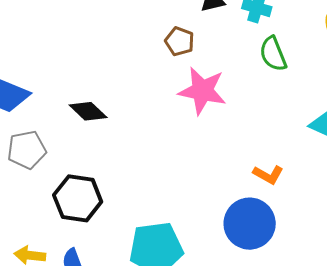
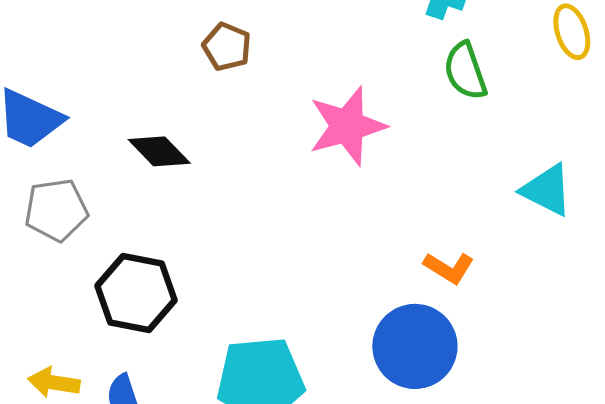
brown pentagon: (180, 41) -> (227, 47), moved
pink star: (202, 91) -> (347, 126), turned -30

